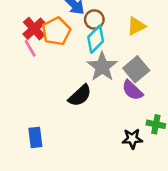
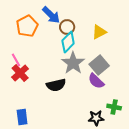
red cross: (34, 29) -> (20, 73), moved
orange pentagon: (56, 31) -> (27, 26), moved
pink line: (30, 48) -> (16, 60), moved
black semicircle: (80, 95) -> (56, 85), turned 30

